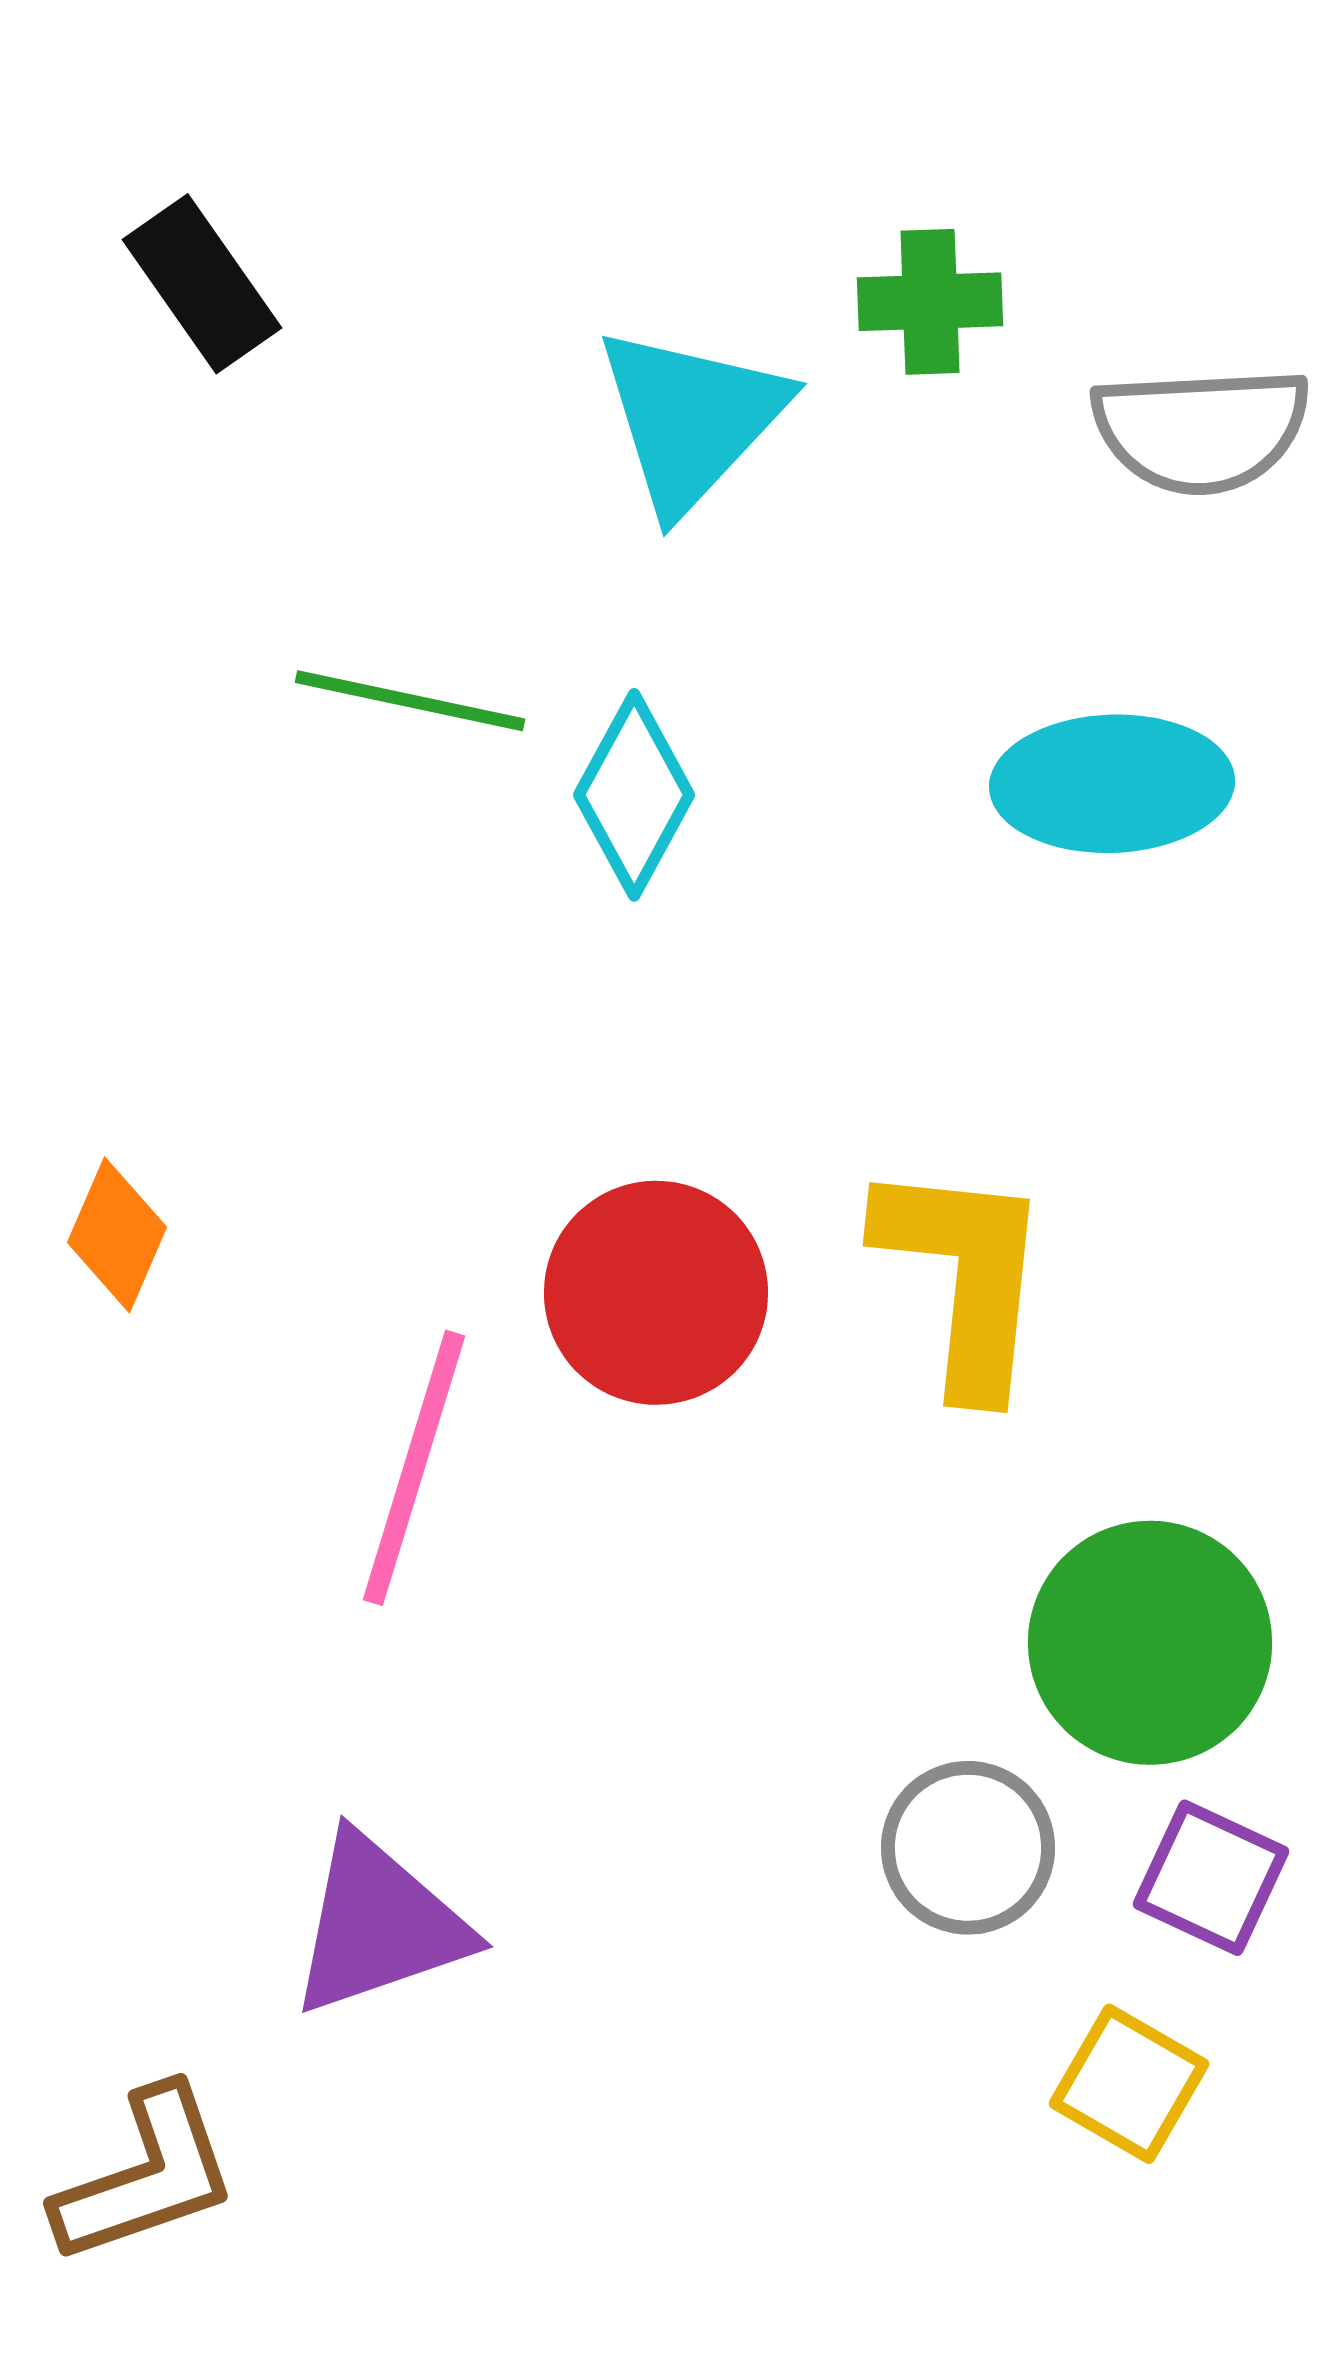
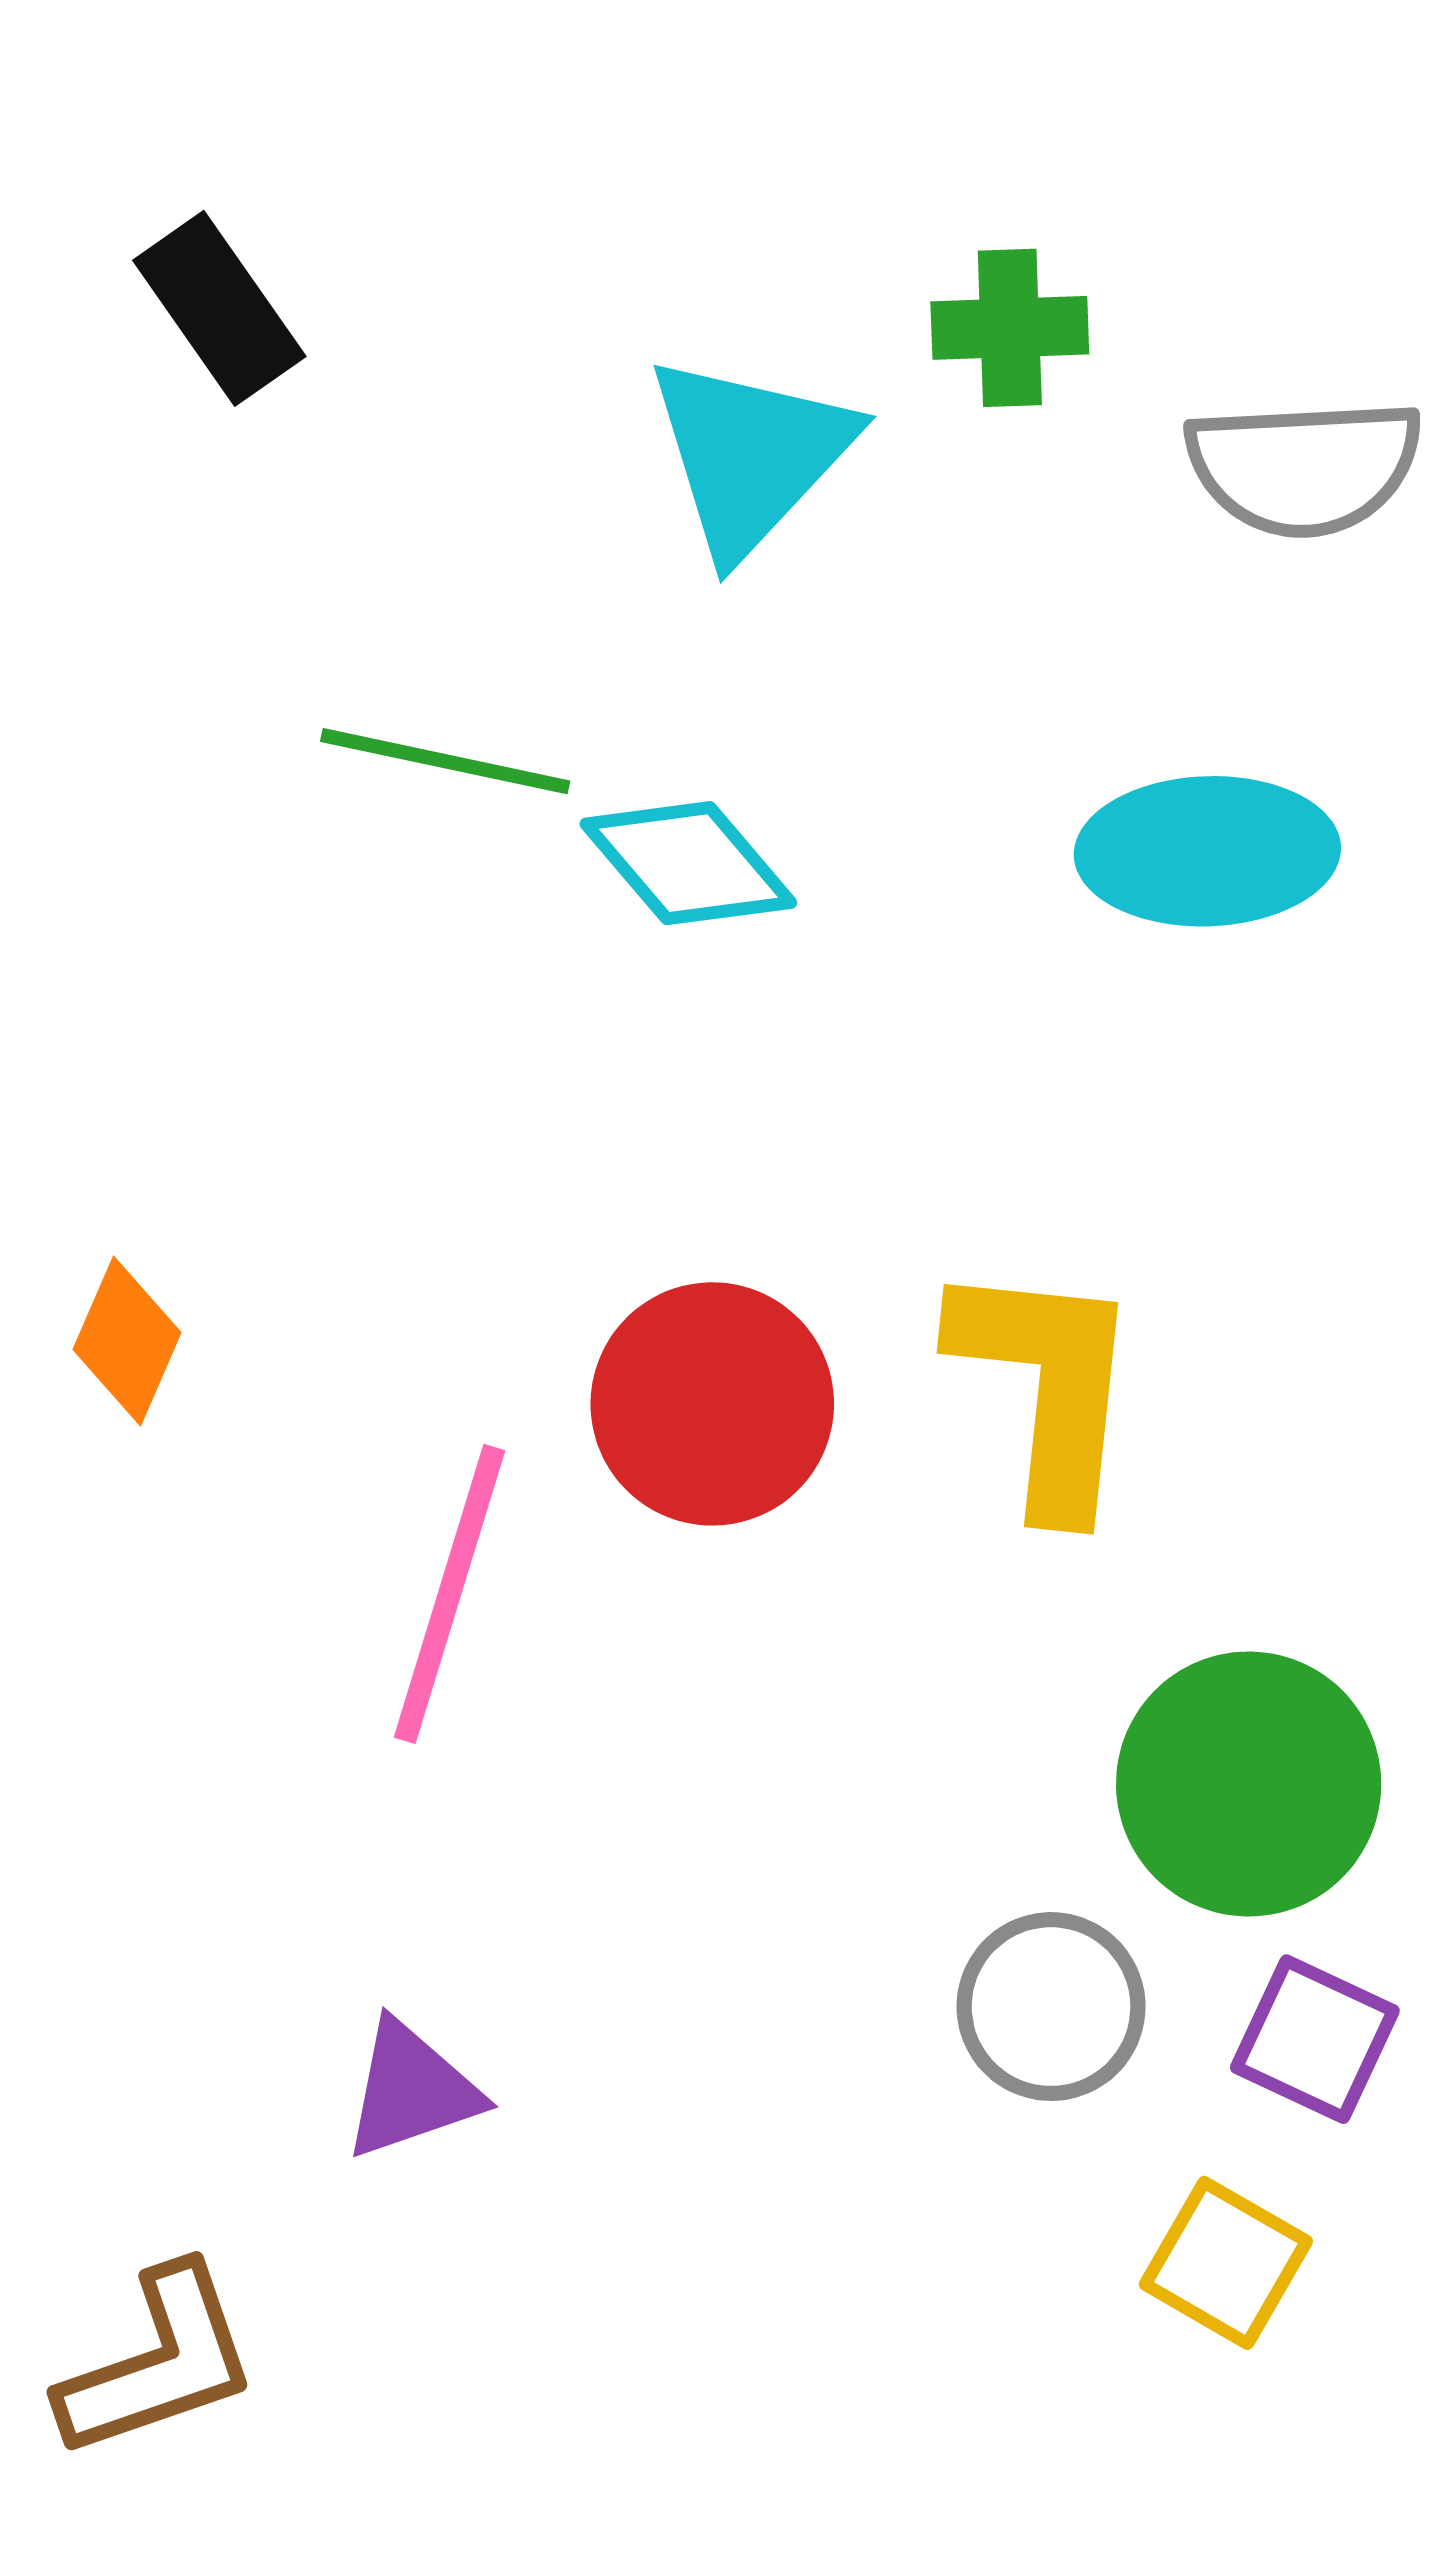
cyan diamond: (634, 795) -> (688, 863), turned -69
purple triangle: (379, 1925) -> (411, 2090), size x0.7

